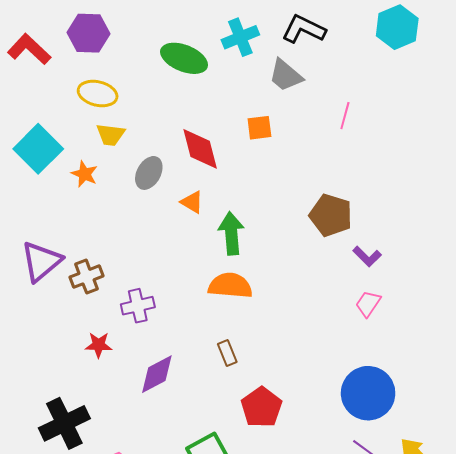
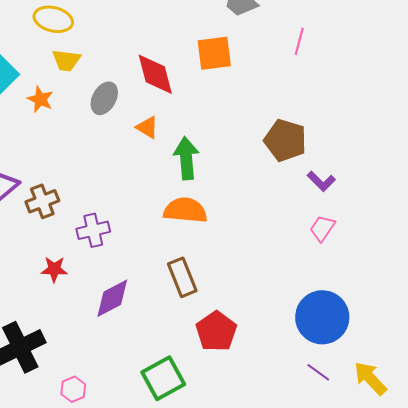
orange square: (259, 128) -> (214, 53), size x1.4
brown rectangle: (227, 353) -> (182, 277), size x1.5

